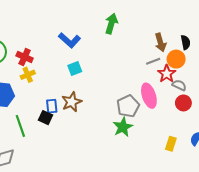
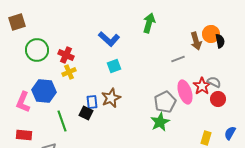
orange circle: (176, 59) -> (211, 34), moved
gray line: (153, 61) -> (178, 59), moved
red star: (167, 74) -> (202, 86), moved

